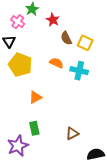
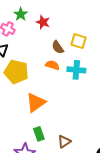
brown semicircle: (66, 38) -> (58, 47), moved
orange triangle: (35, 97) -> (36, 103), size x1.5
brown triangle: (72, 133) -> (64, 142), moved

